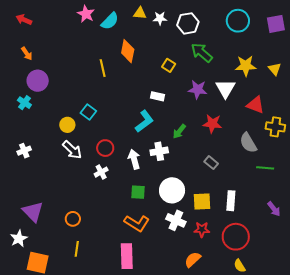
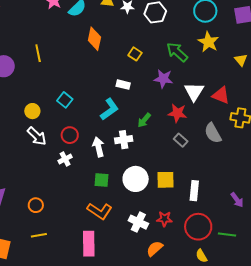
green arrow: (202, 53) -> (177, 52), moved
yellow star: (246, 66) -> (208, 42), moved, turned 30
yellow line: (103, 68) -> (38, 53), moved
white triangle: (226, 89) -> (194, 92), moved
cyan square: (88, 112) -> (65, 100), moved
gray rectangle: (211, 163) -> (181, 140), moved
green line: (265, 168) -> (227, 235), moved
yellow square: (202, 202) -> (166, 180), moved
white cross: (176, 220) -> (138, 222), moved
yellow line: (77, 249) -> (39, 235), turned 70

